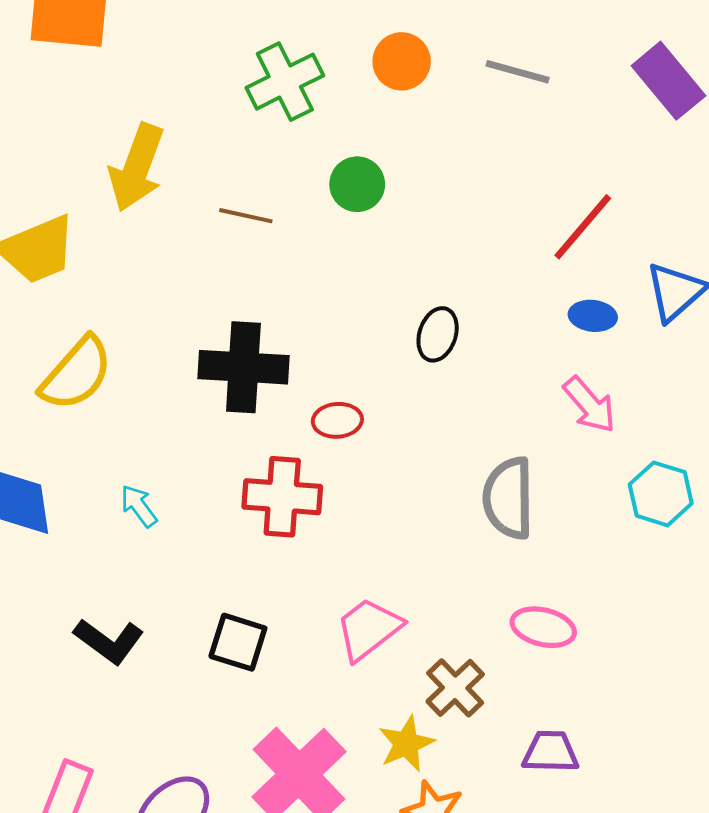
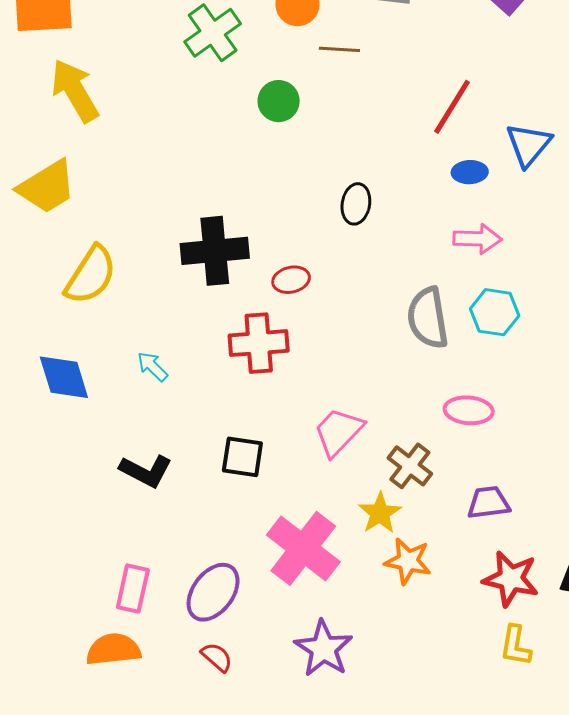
yellow arrow: (137, 167) -> (75, 91), moved, turned 138
brown line: (246, 216) -> (339, 49), moved
pink arrow: (589, 405) -> (477, 239), turned -39
cyan hexagon: (661, 494) -> (495, 312), moved

